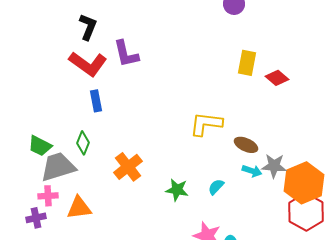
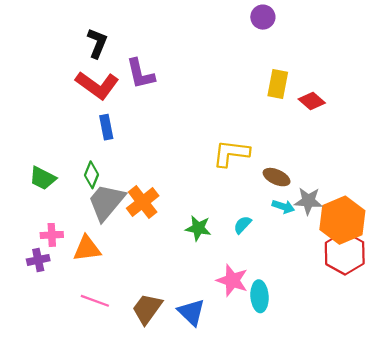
gray trapezoid: (58, 167) -> (106, 202), moved, turned -33

